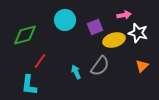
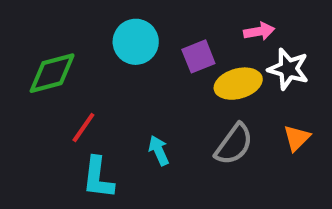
gray semicircle: (100, 66) -> (234, 144), moved
cyan L-shape: (29, 85) -> (98, 178), moved

